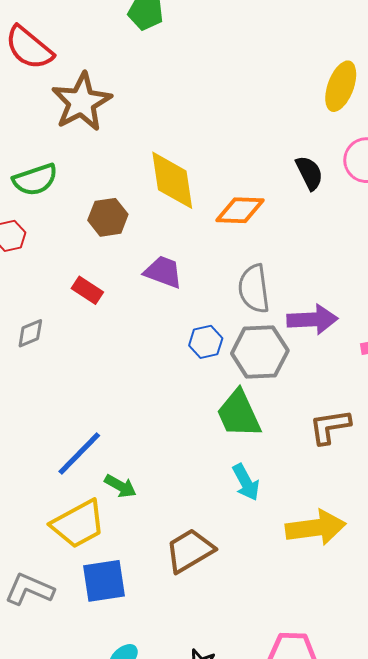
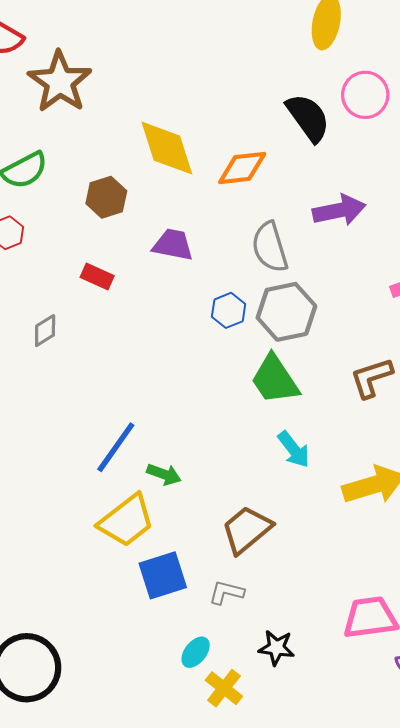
black semicircle: (309, 173) -> (308, 118), size x1.4
purple arrow: (312, 320) -> (339, 210), moved
gray L-shape: (29, 589) -> (226, 592), moved, size x0.7

